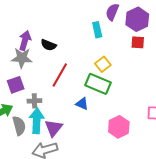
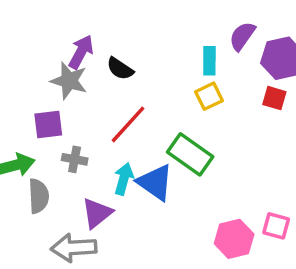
yellow square: (103, 64) -> (209, 96), moved
blue triangle: (82, 104) -> (155, 182), size x1.6
cyan arrow: (37, 121) -> (124, 179), moved, size x0.7
pink hexagon: (119, 127) -> (234, 239), moved

